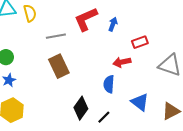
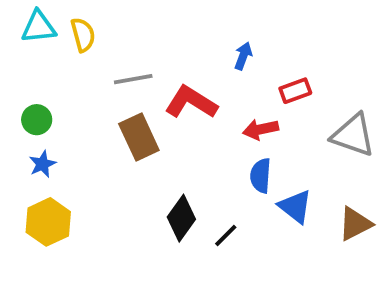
red L-shape: (86, 19) -> (191, 102), moved, turned 56
blue semicircle: (109, 84) -> (261, 176), moved

